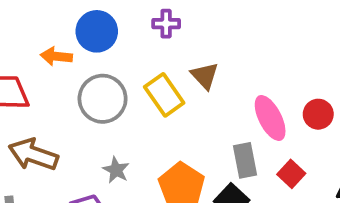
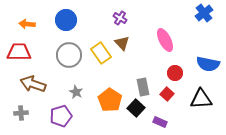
purple cross: (166, 24) -> (120, 18), moved, turned 32
orange arrow: (56, 56) -> (27, 24), moved
red circle: (318, 114) -> (175, 73), moved
pink ellipse: (270, 118) -> (165, 40), moved

